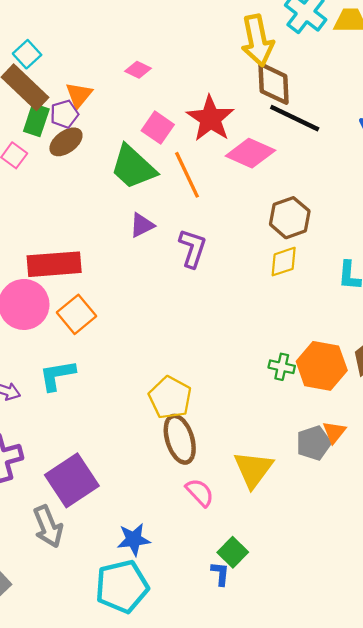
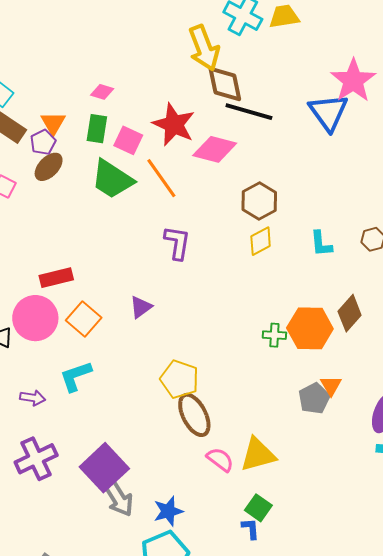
green rectangle: (36, 120) -> (97, 129), moved
purple triangle: (142, 225) -> (141, 307), moved
red rectangle: (54, 264) -> (56, 278), size x0.7
yellow triangle: (253, 469) -> (258, 455), moved, turned 48
gray arrow: (48, 527) -> (119, 498), moved

